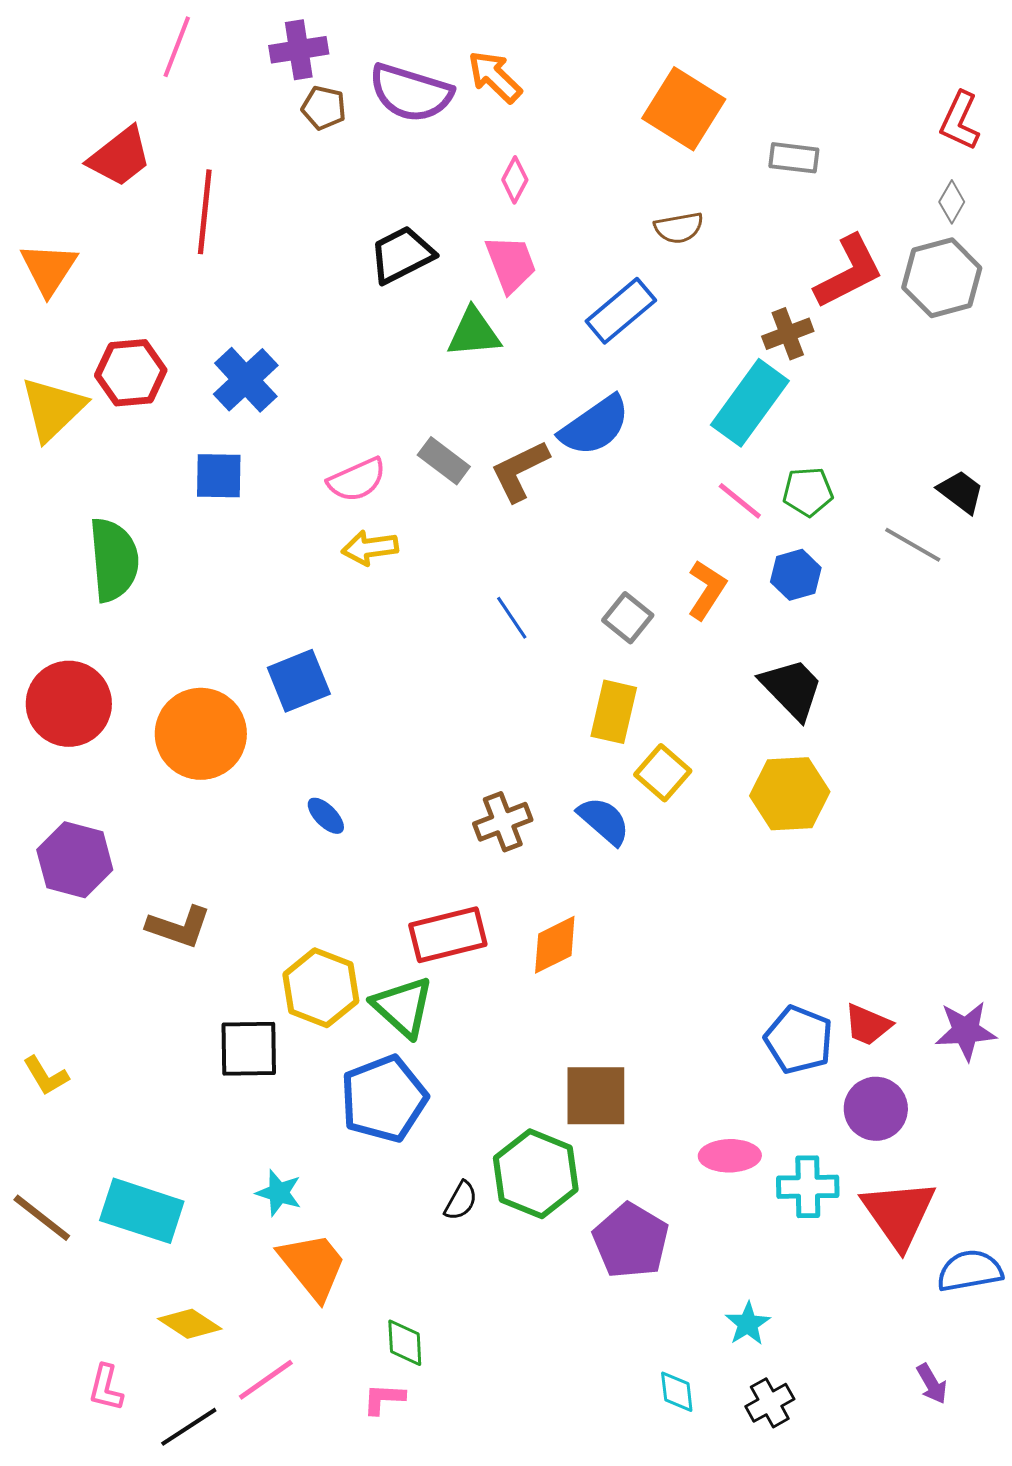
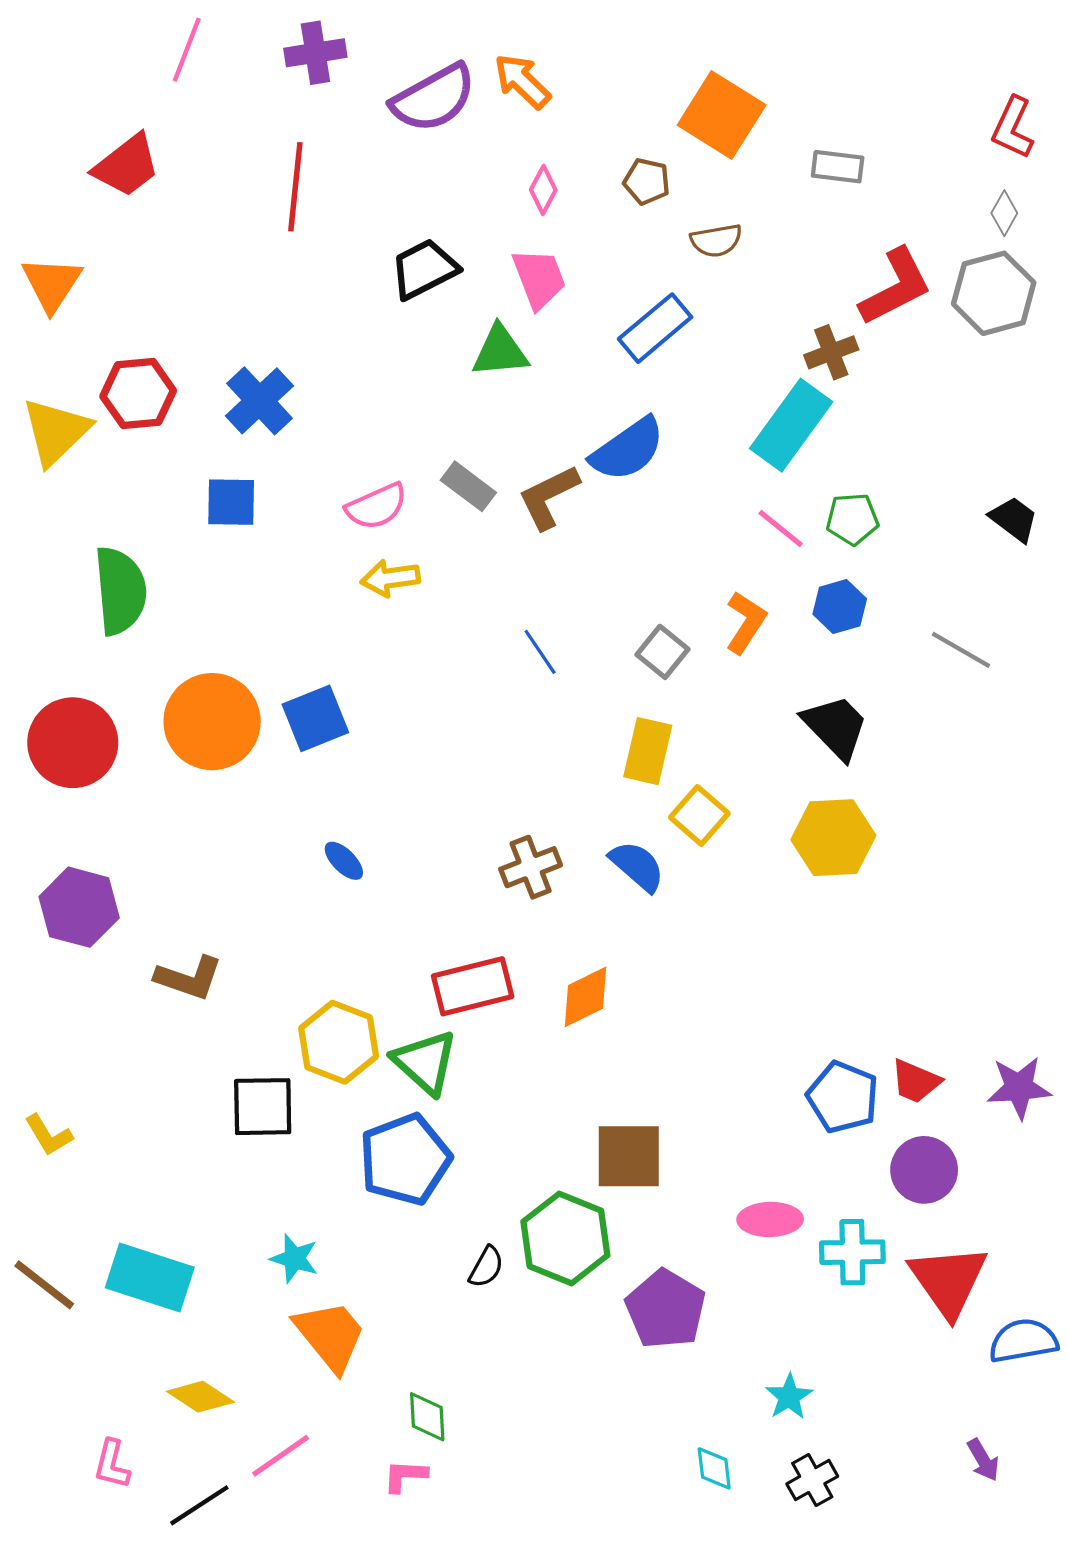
purple semicircle: (411, 93) -> (434, 98), turned -46
brown pentagon: (324, 108) -> (647, 181), moved
red line: (205, 212) -> (295, 187), moved
gray line: (913, 545) -> (961, 650), moved
orange circle: (201, 734) -> (212, 722), moved

